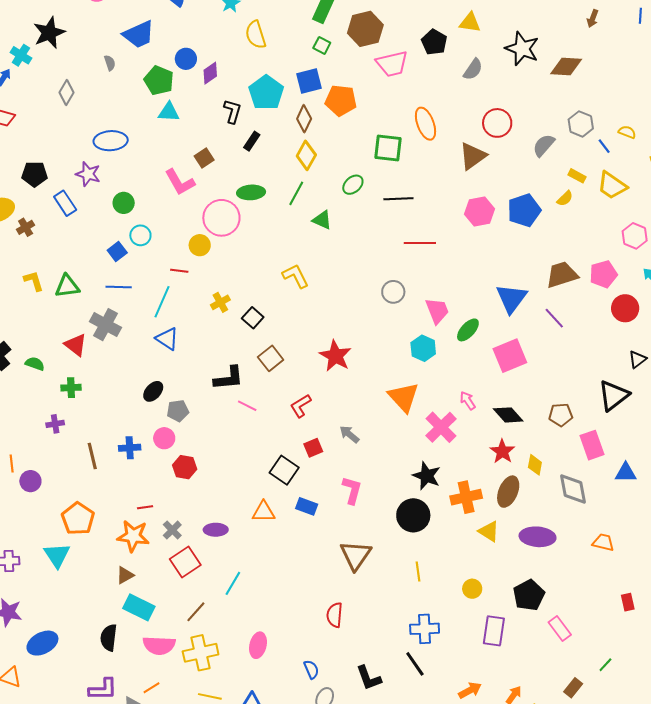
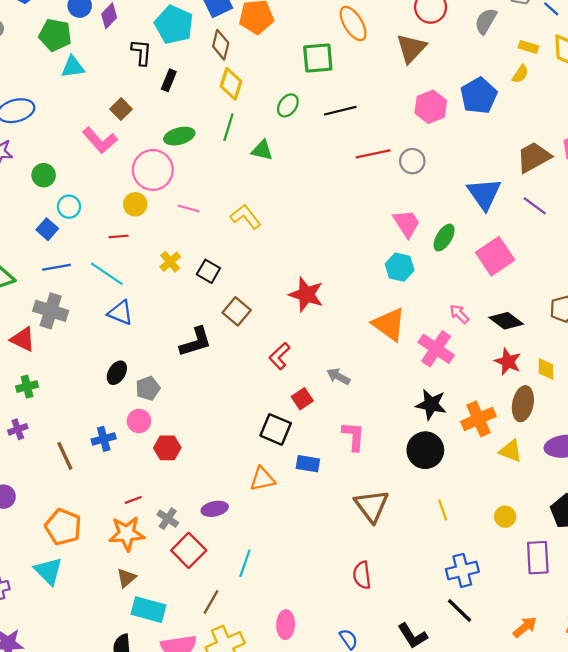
gray circle: (393, 292) -> (412, 161), moved
cyan line: (162, 302) -> (107, 274), turned -68
pink line: (247, 406) -> (189, 208), moved

